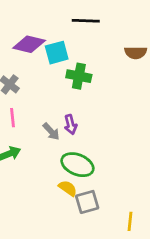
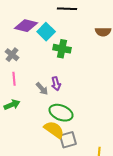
cyan square: (57, 53) -> (46, 32), turned -30
yellow semicircle: (68, 188) -> (54, 130), size x1.5

